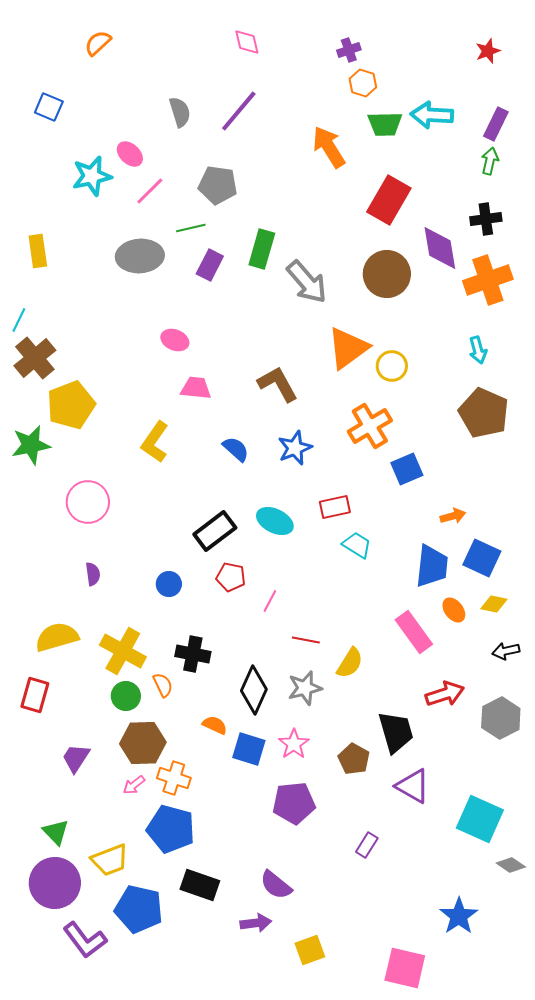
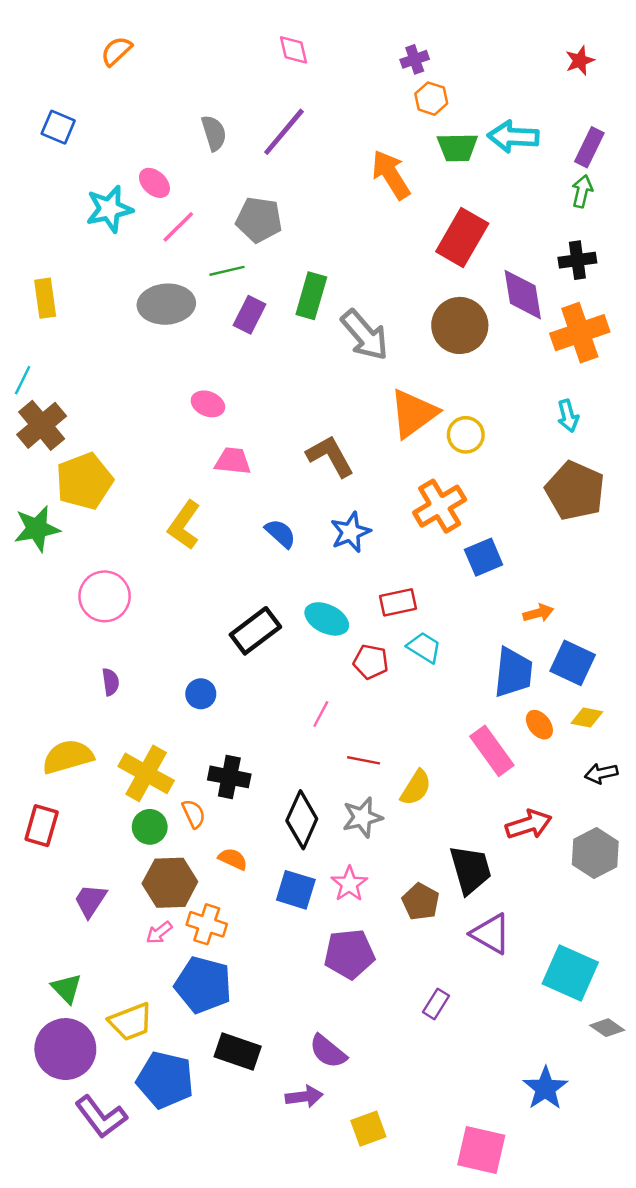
red pentagon: (231, 577) -> (371, 662), moved
orange semicircle: (215, 725) -> (233, 859), moved

